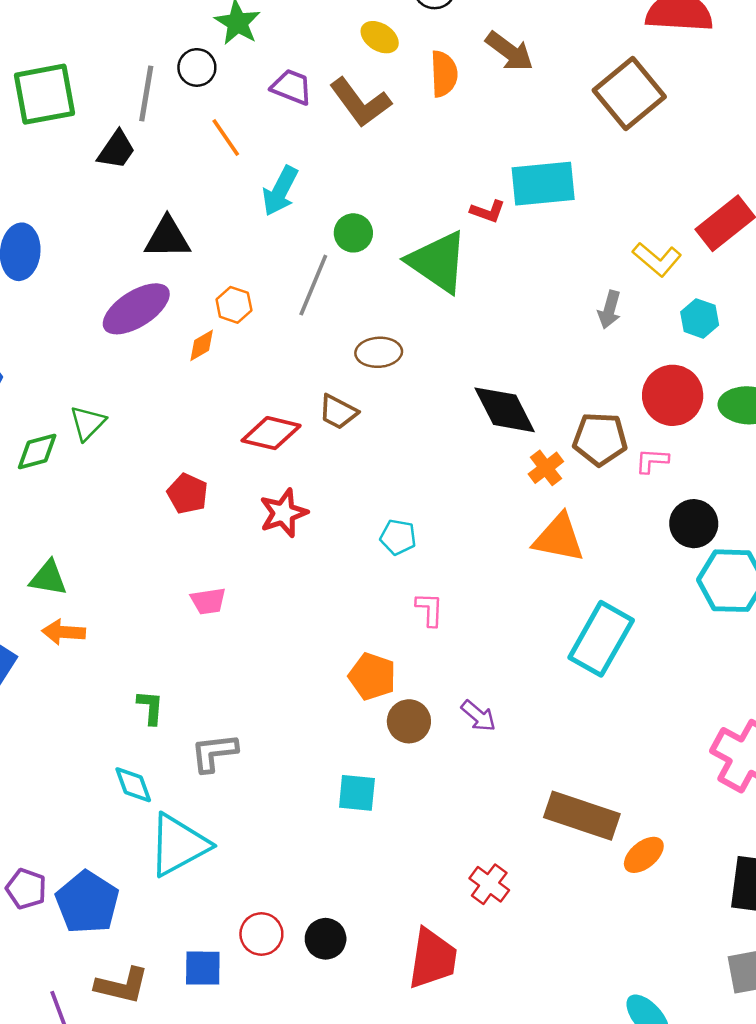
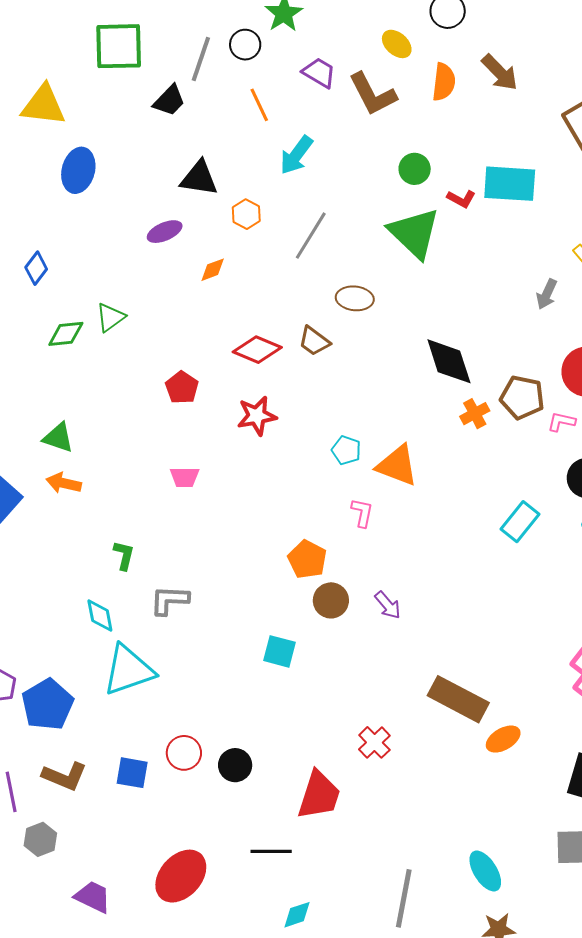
green circle: (353, 233) -> (415, 169), moved
orange hexagon: (234, 305) -> (246, 214), moved
purple ellipse: (136, 309) -> (165, 232), size x0.6
orange triangle: (559, 538) -> (397, 465), moved
cyan rectangle: (601, 639) -> (520, 522), moved, size x0.7

